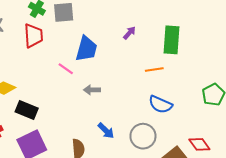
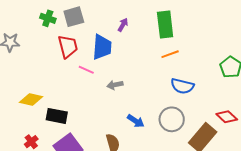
purple arrow: (129, 33) -> (123, 25), moved
red trapezoid: (33, 36) -> (68, 46), moved
green rectangle: (172, 40) -> (165, 25), moved

